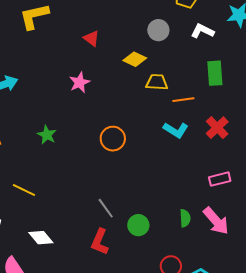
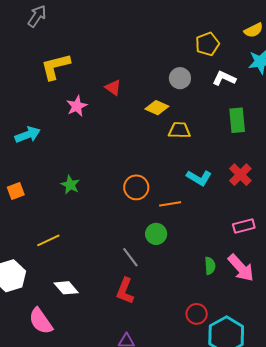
pink star: (80, 82) -> (77, 106), moved
orange line: (183, 100) -> (170, 204), moved
yellow line: (24, 190) -> (48, 240), turned -50
green circle: (138, 225) -> (156, 234), moved

